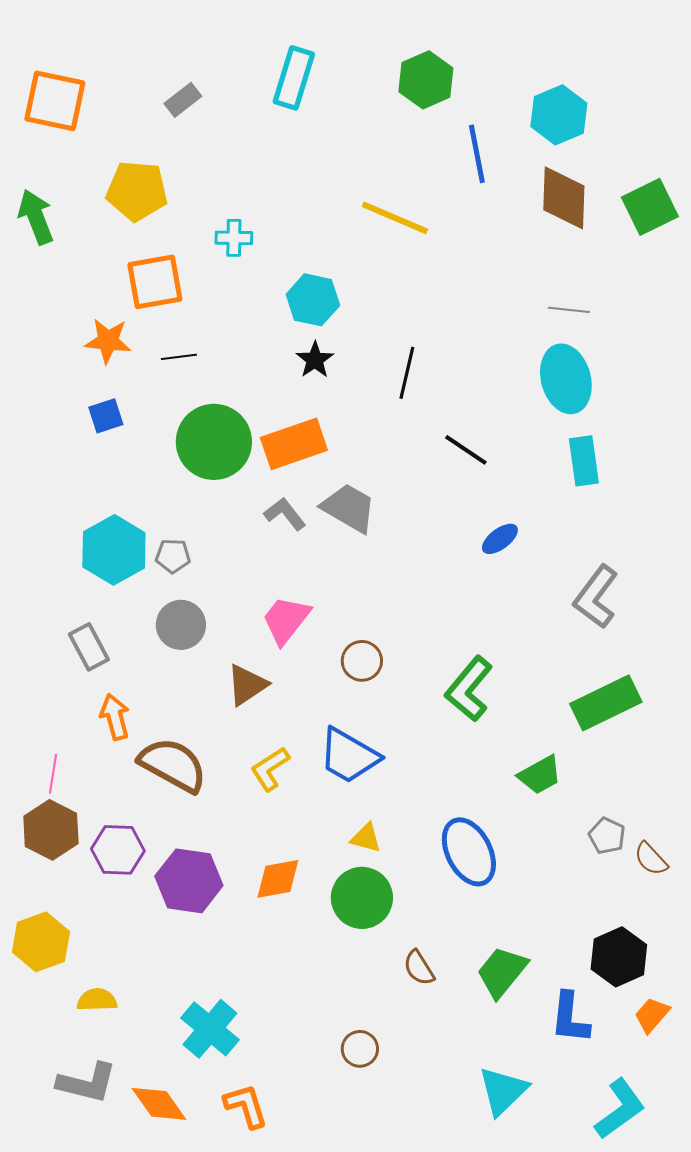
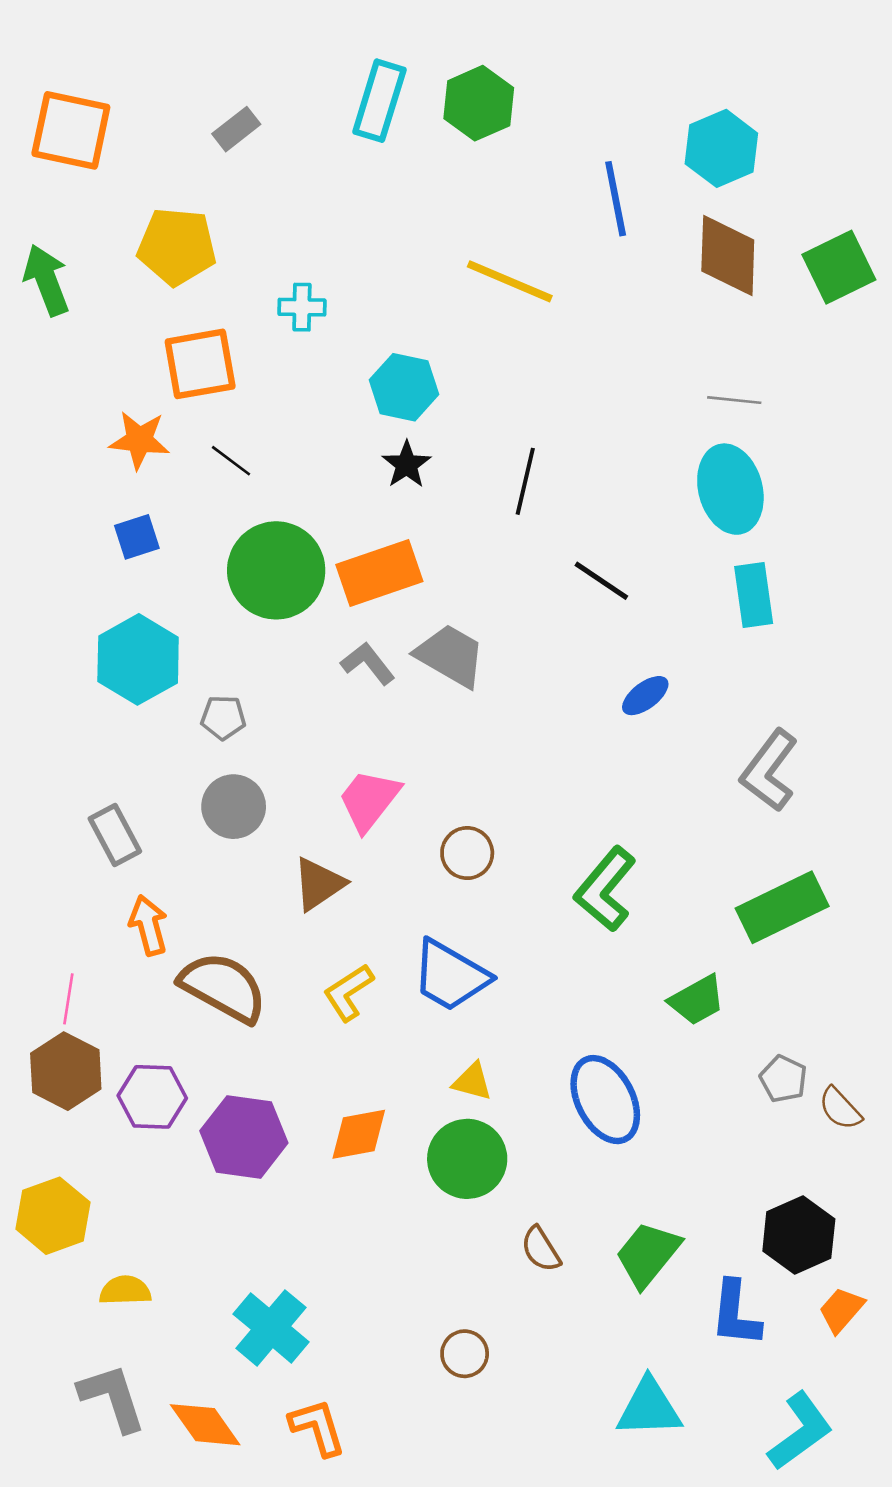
green hexagon: (426, 80) -> (479, 103), moved
black line: (179, 357) -> (231, 461), turned 44
cyan hexagon: (114, 550) -> (138, 659), moved
gray L-shape: (87, 1083) -> (112, 1398), turned -122
cyan triangle: (503, 1091) -> (649, 1408), turned 42

